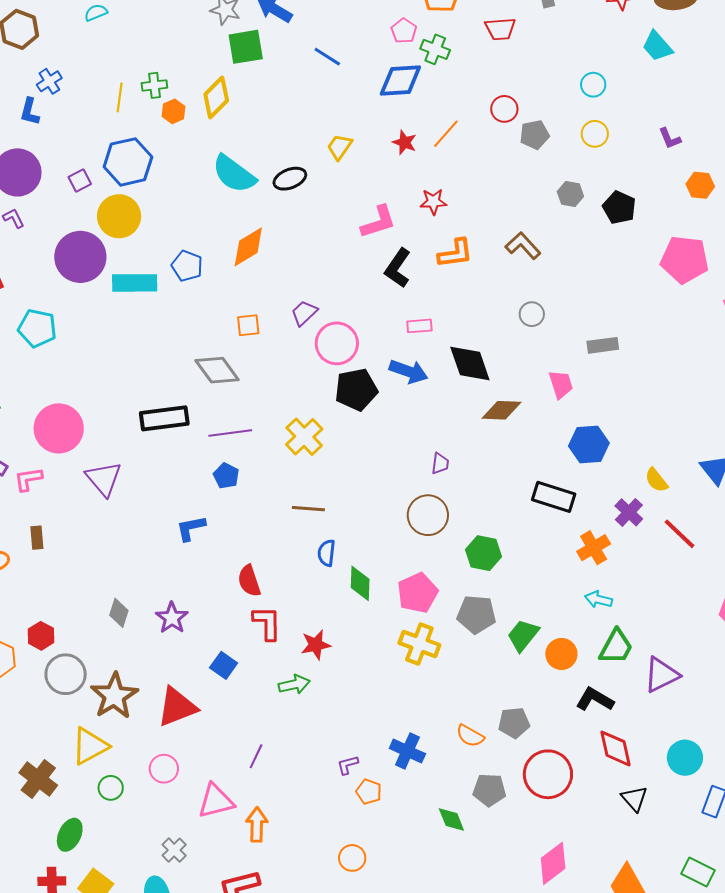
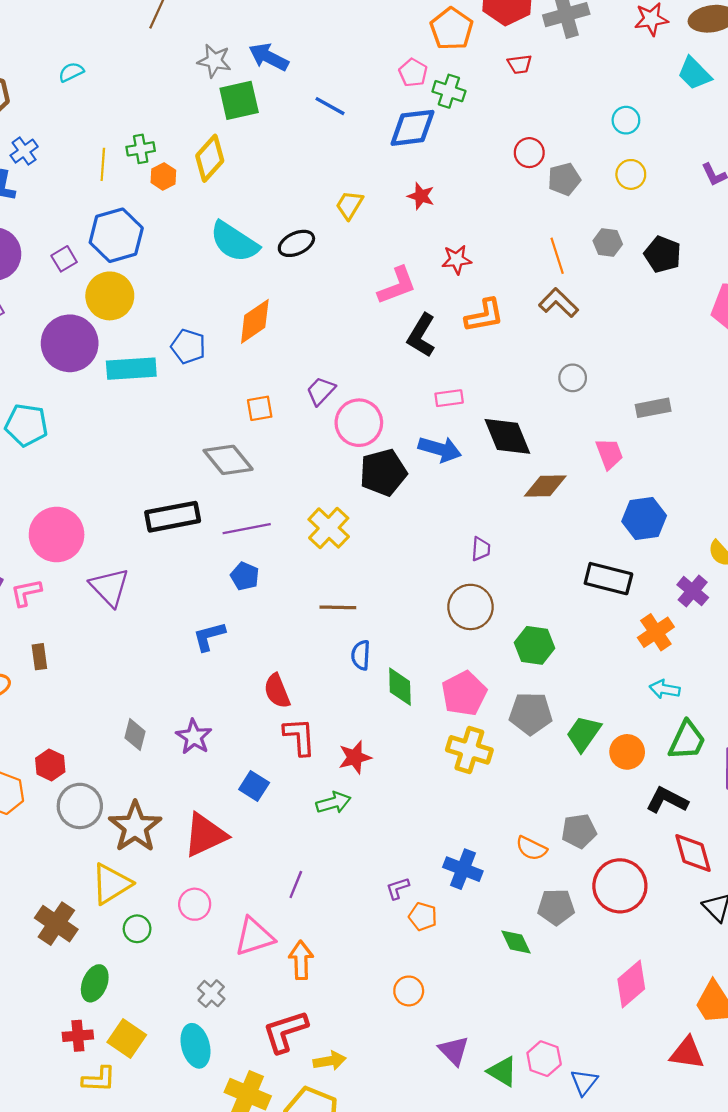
red trapezoid: (500, 29) -> (520, 64), size x0.7
orange line: (446, 134) -> (557, 256), moved, turned -56

